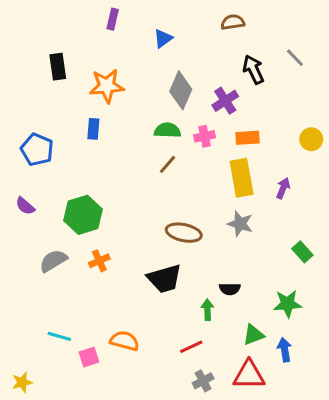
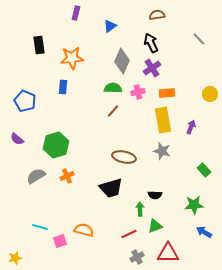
black arrow: (253, 70) -> (151, 43), moved
green triangle: (253, 335) -> (155, 226), moved
blue arrow: (285, 350) -> (204, 232), moved, turned -49

